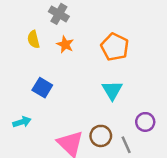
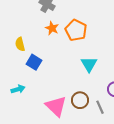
yellow semicircle: (33, 39) -> (20, 44), moved
orange pentagon: (115, 47) -> (76, 30), moved

